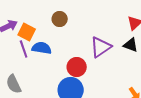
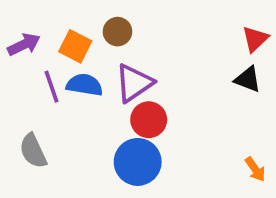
orange square: (27, 32) -> (75, 46), moved
purple triangle: (101, 47) -> (134, 83), moved

